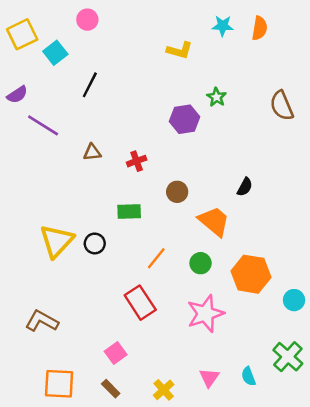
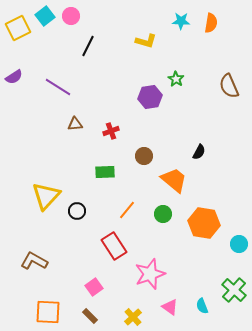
cyan square: (55, 53) -> (45, 16), moved
black line: (90, 85) -> (88, 46), moved
purple line: (43, 125) -> (58, 87), moved
black circle: (95, 243) -> (77, 211), moved
pink star: (205, 314) -> (150, 274), moved
pink triangle: (209, 378) -> (170, 307), turned -30

